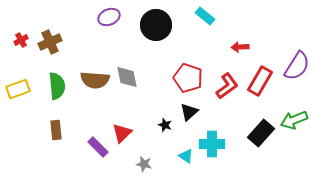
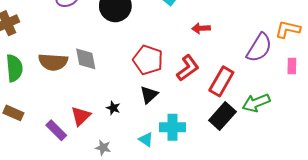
red rectangle: (260, 81) -> (221, 81), moved
black star: (165, 125) -> (113, 108), moved
brown rectangle: (56, 130) -> (13, 113), turned -60

